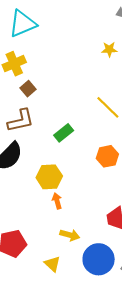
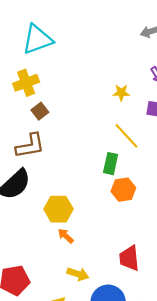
yellow star: (109, 49) -> (121, 93), moved
green rectangle: (64, 133) -> (111, 164), moved, turned -42
orange arrow: (57, 201) -> (66, 236), turned -35

